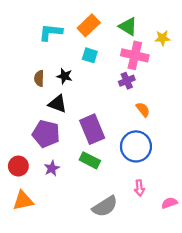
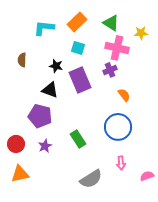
brown semicircle: (39, 78) -> (22, 60), moved
purple rectangle: (92, 129) -> (80, 80), moved
green rectangle: (90, 160) -> (78, 139), turned 30

